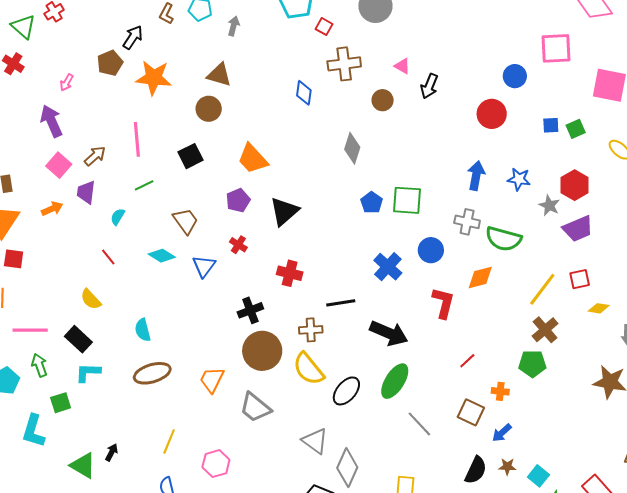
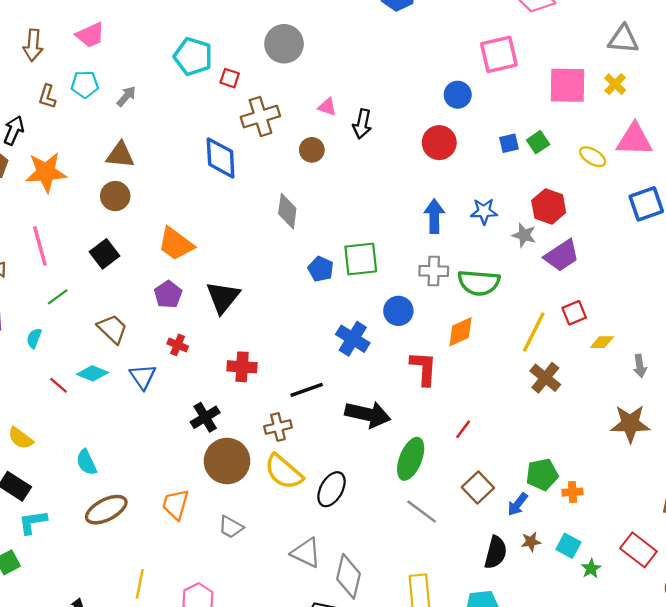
gray arrow: (234, 26) -> (126, 96), turned 36
blue diamond: (304, 93) -> (221, 158), size x1.5
red line: (108, 257) -> (58, 385), moved
green pentagon: (532, 364) -> (542, 475), moved
green ellipse: (395, 381) -> (411, 459), moved
orange cross: (500, 391) -> (572, 492), moved
gray trapezoid: (255, 407) -> (231, 527), size x0.7
brown square: (471, 412) -> (478, 487), turned 32

